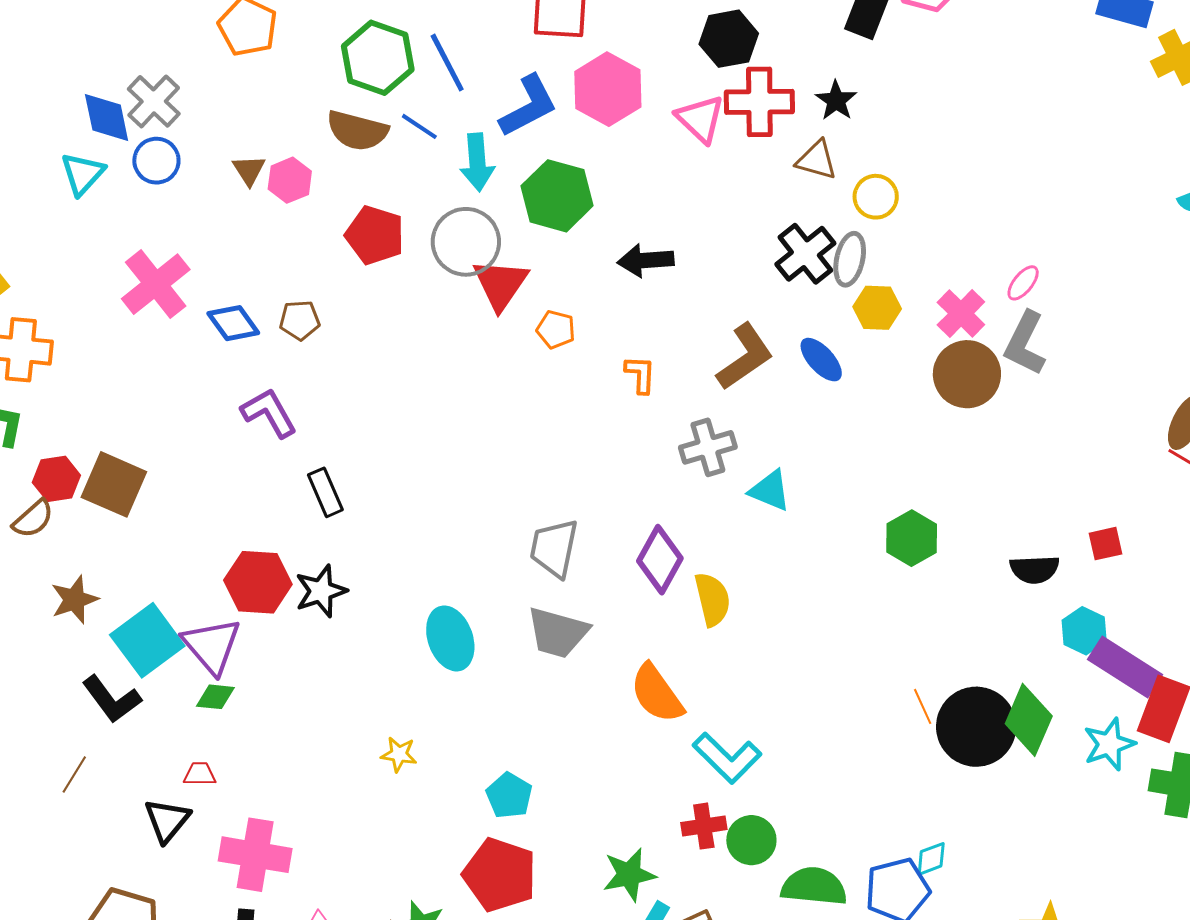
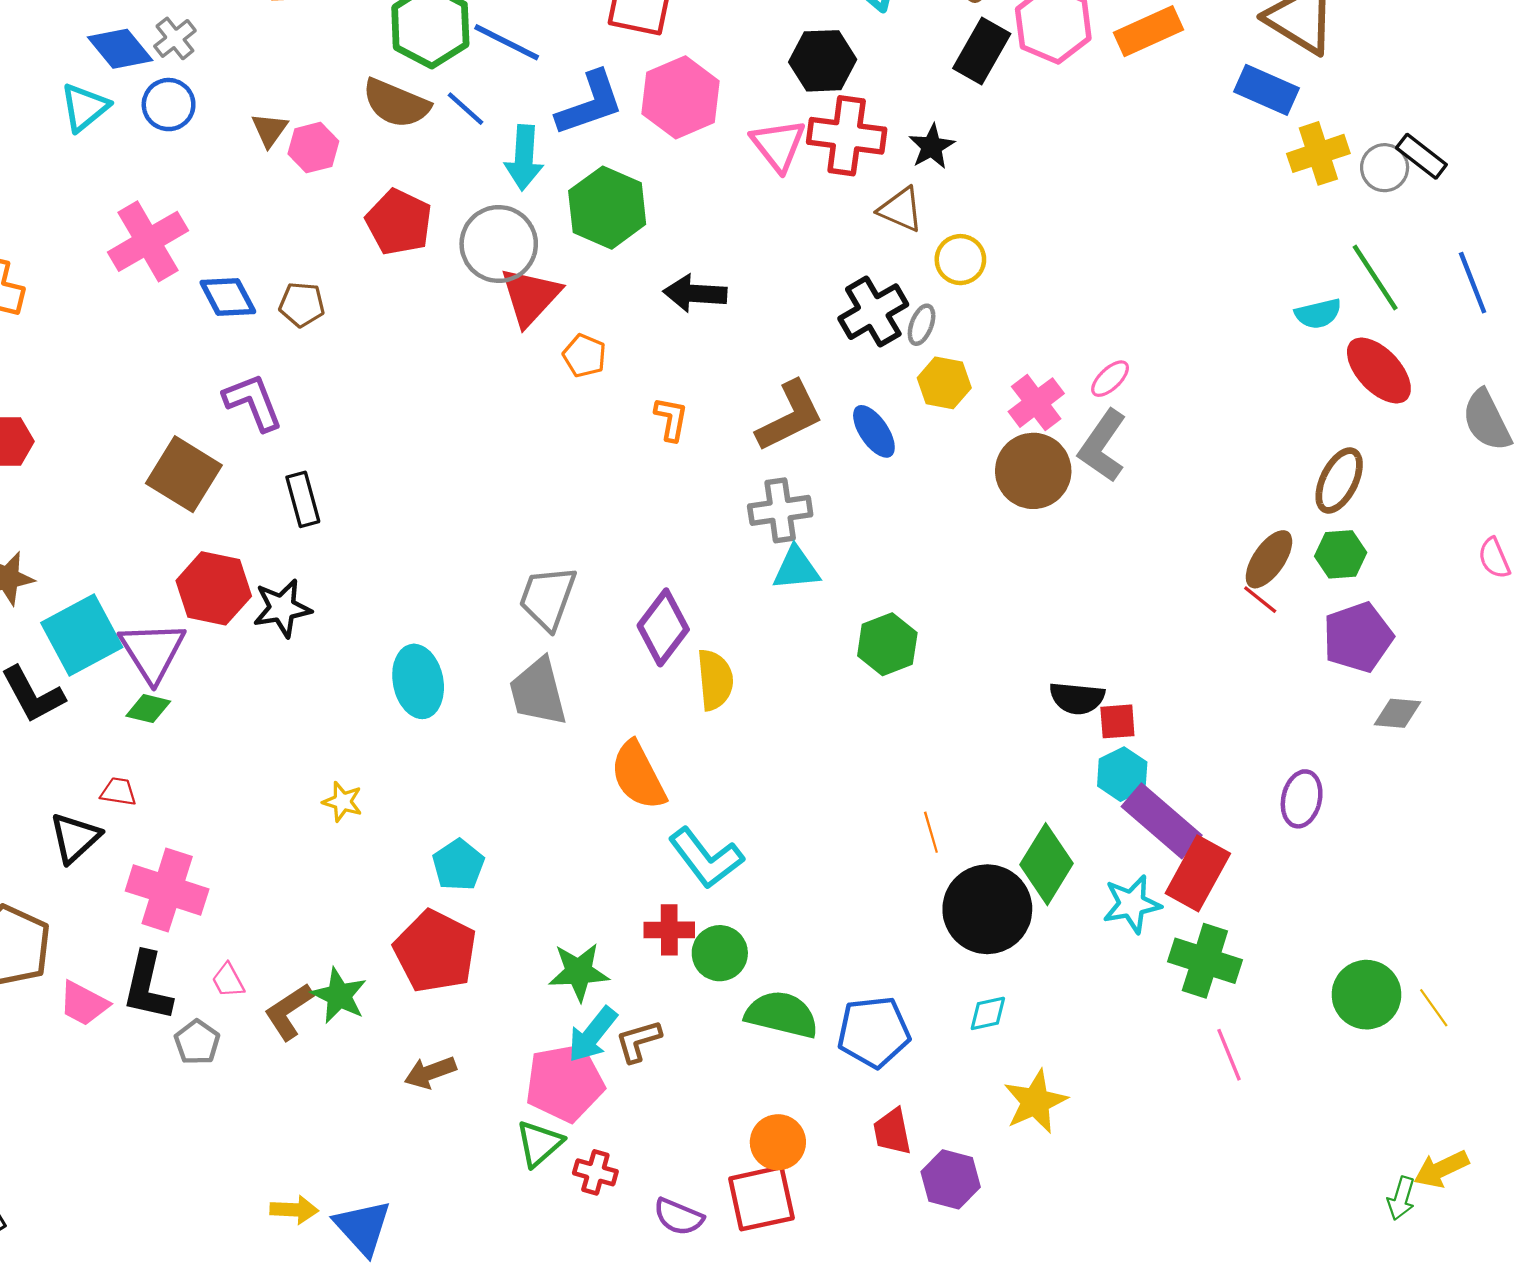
blue line: (447, 63) -> (507, 42), turned -44
gray cross: (154, 101) -> (175, 38), size x0.7
blue diamond: (107, 118) -> (120, 49), turned -36
gray ellipse: (850, 259) -> (922, 325), size x0.7
gray cross: (708, 447) -> (780, 510), moved
brown square: (114, 484) -> (184, 474), moved
cyan triangle: (770, 491) -> (796, 568), turned -36
green hexagon: (912, 538) -> (887, 644), moved
red square: (1106, 544) -> (1117, 721), moved
gray trapezoid: (558, 633) -> (538, 692), turned 52
black circle: (976, 727) -> (987, 909), moved
cyan diamond: (931, 859) -> (988, 1013), moved

